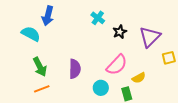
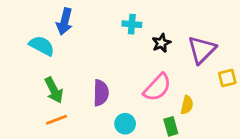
cyan cross: (98, 18) -> (132, 24), turned -32
yellow semicircle: (139, 78) -> (187, 105), turned -48
cyan circle: (101, 88) -> (125, 124), moved

